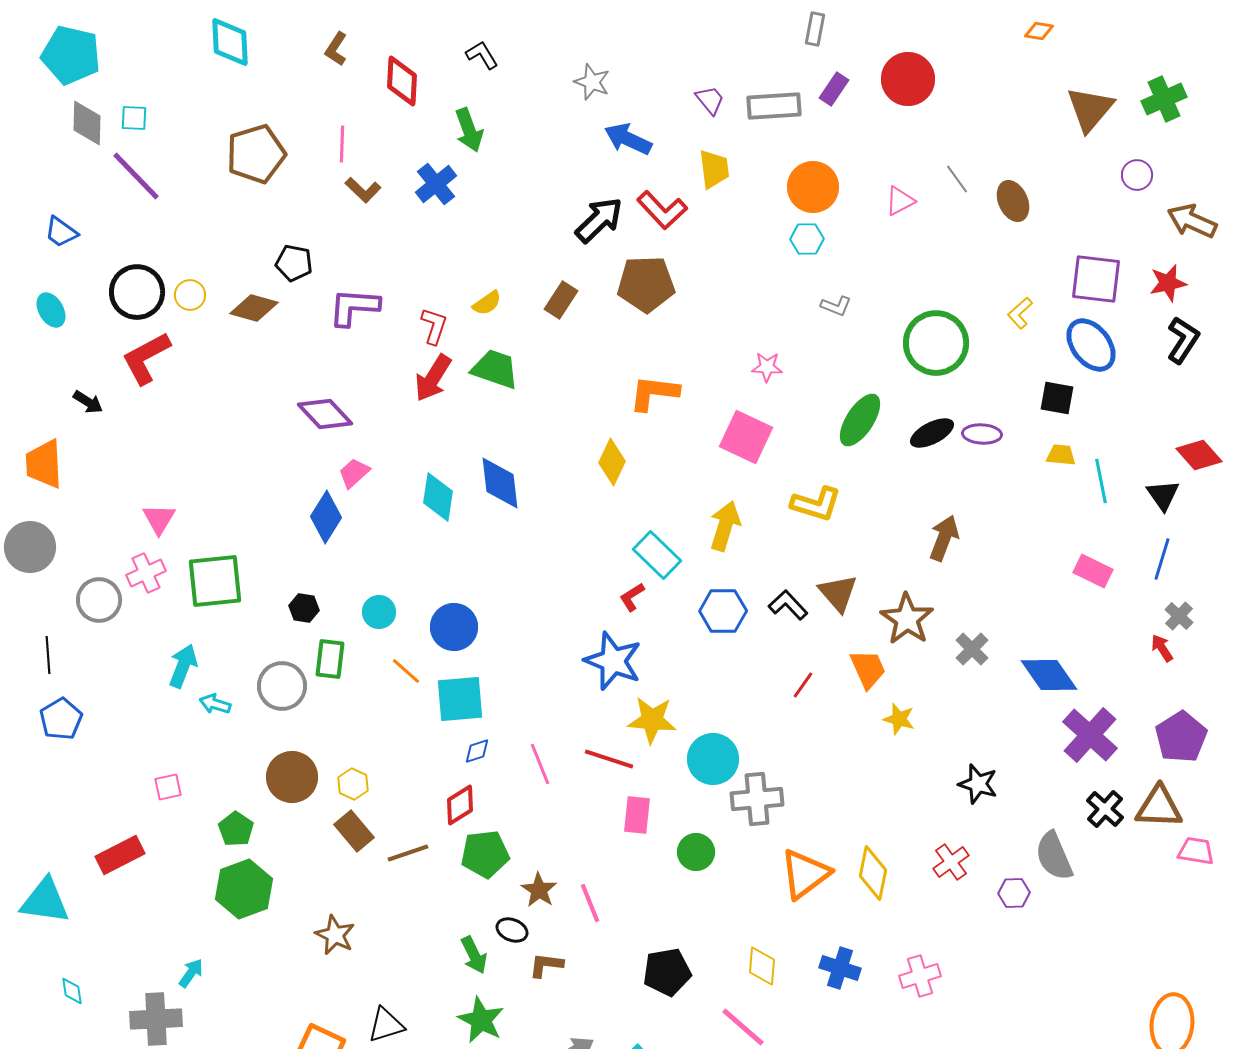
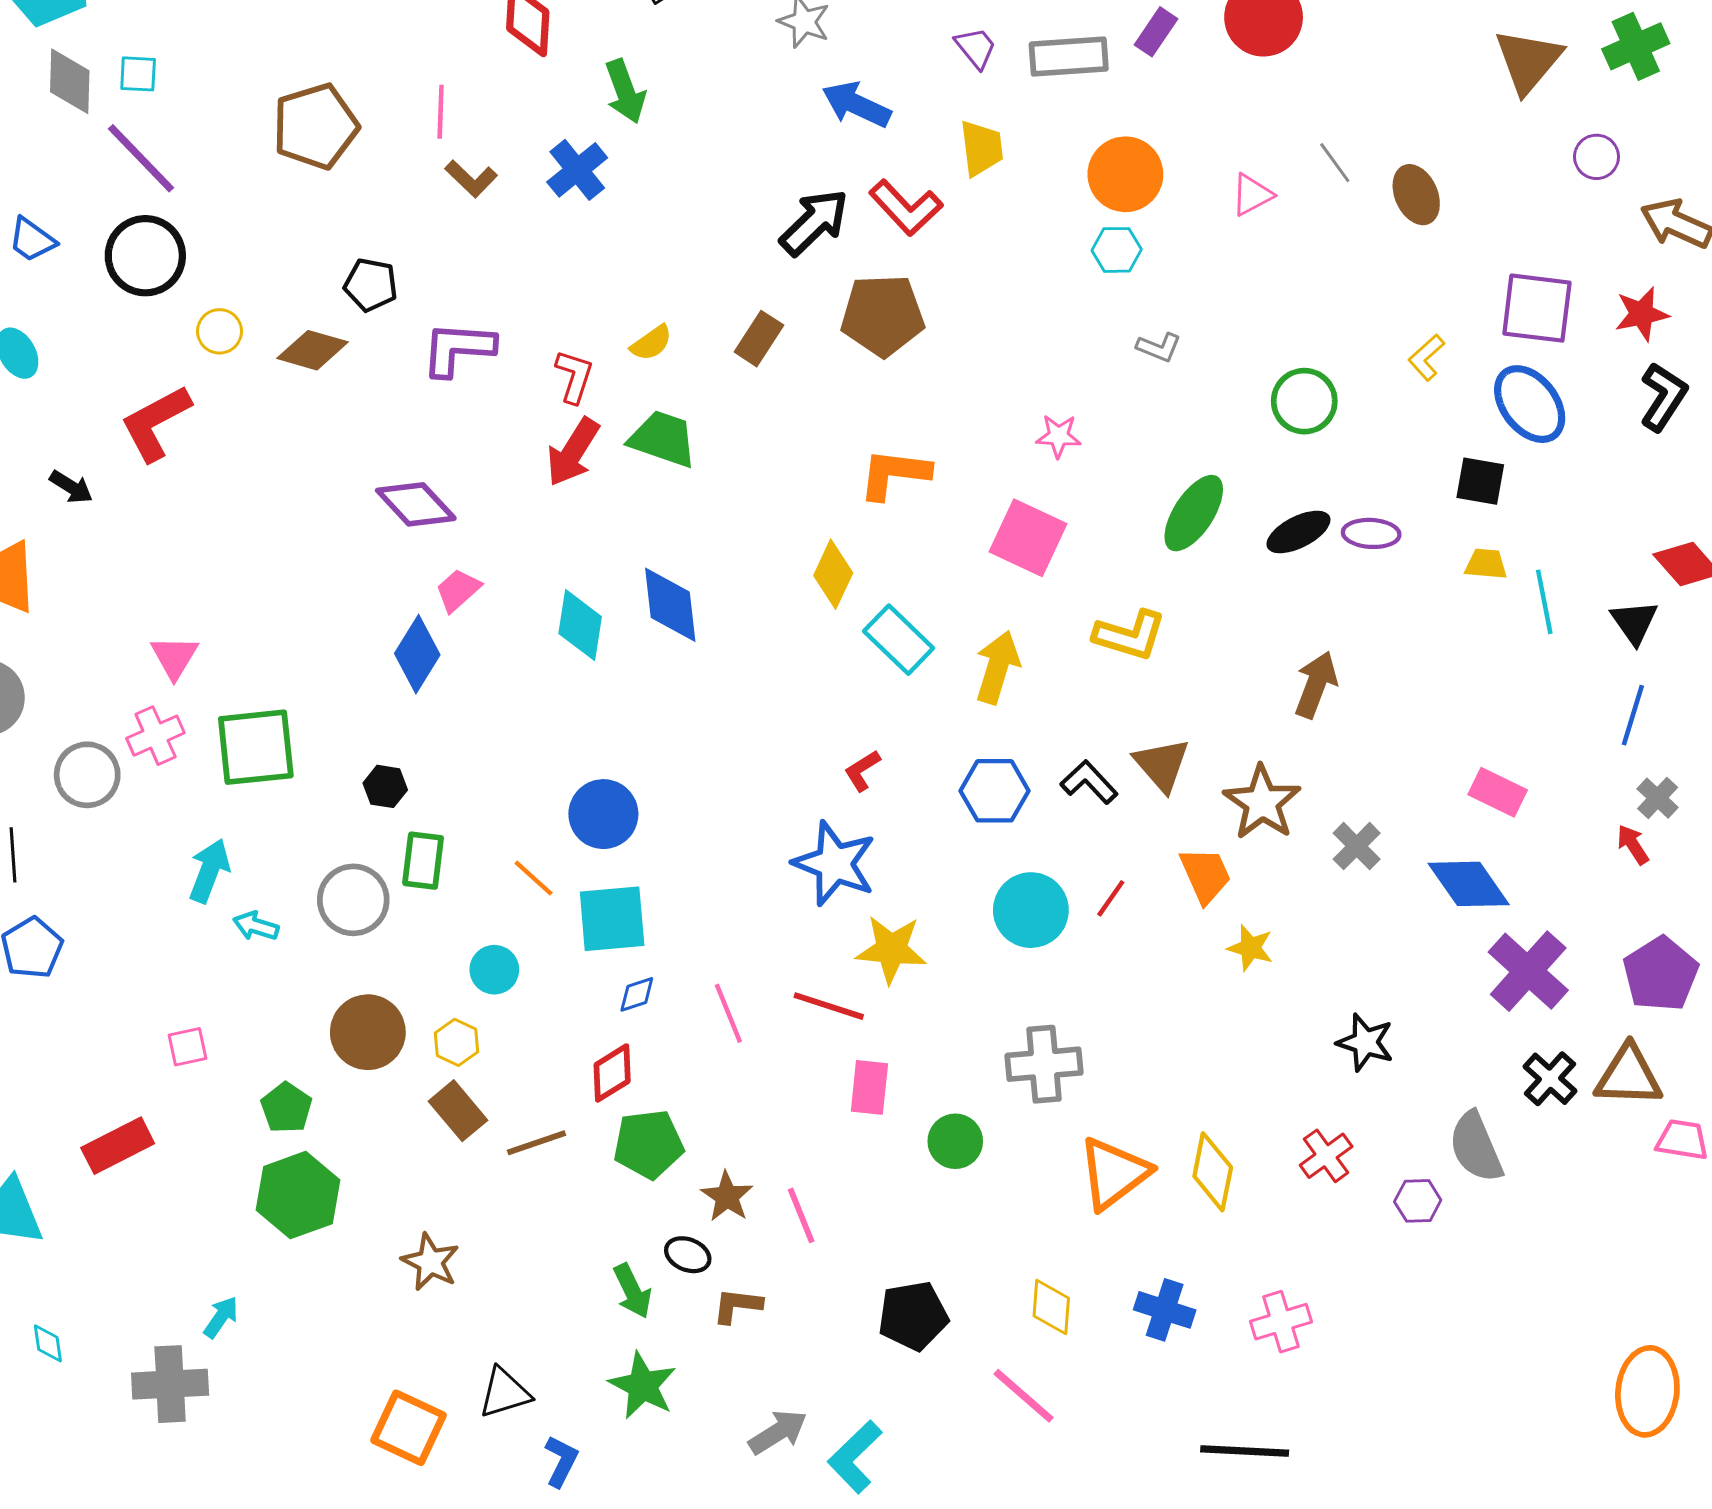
black circle: (137, 292) -> (145, 256), moved
green circle: (936, 343) -> (1304, 401), size x0.7
cyan rectangle: (657, 555) -> (899, 640), moved
pink rectangle: (1093, 571) -> (1498, 792), moved
cyan circle: (379, 612) -> (494, 970), moved
cyan circle: (713, 759) -> (1031, 910), moved

